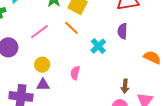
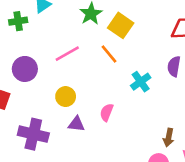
purple triangle: (43, 85) -> (76, 124), moved

